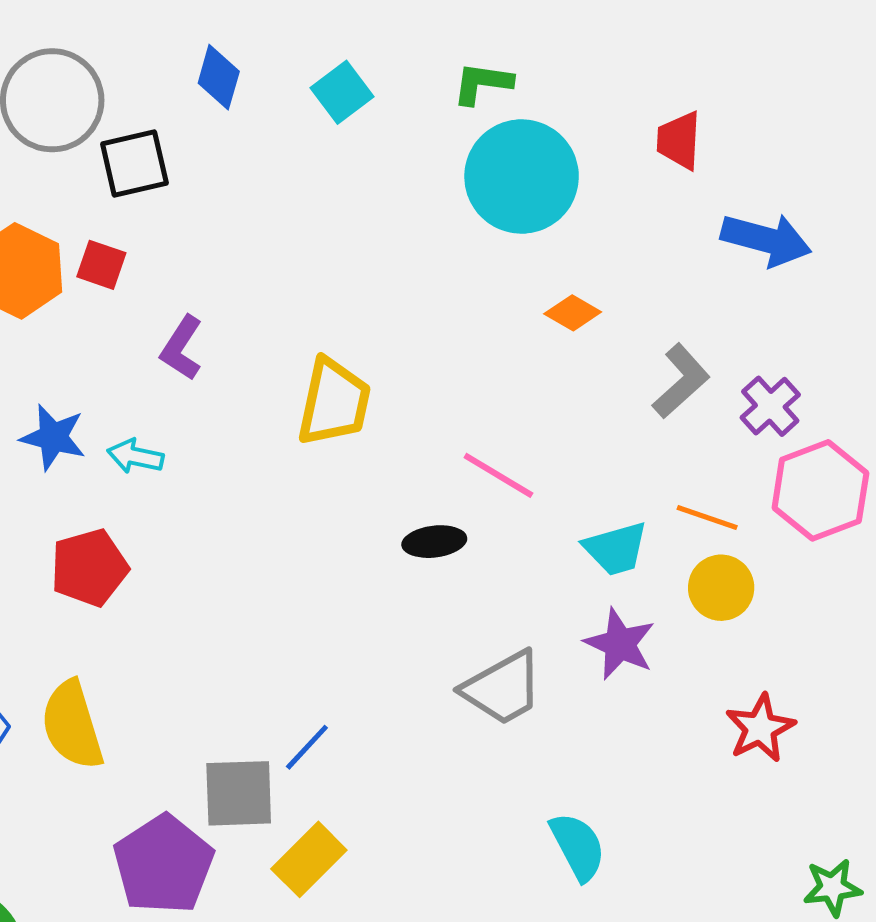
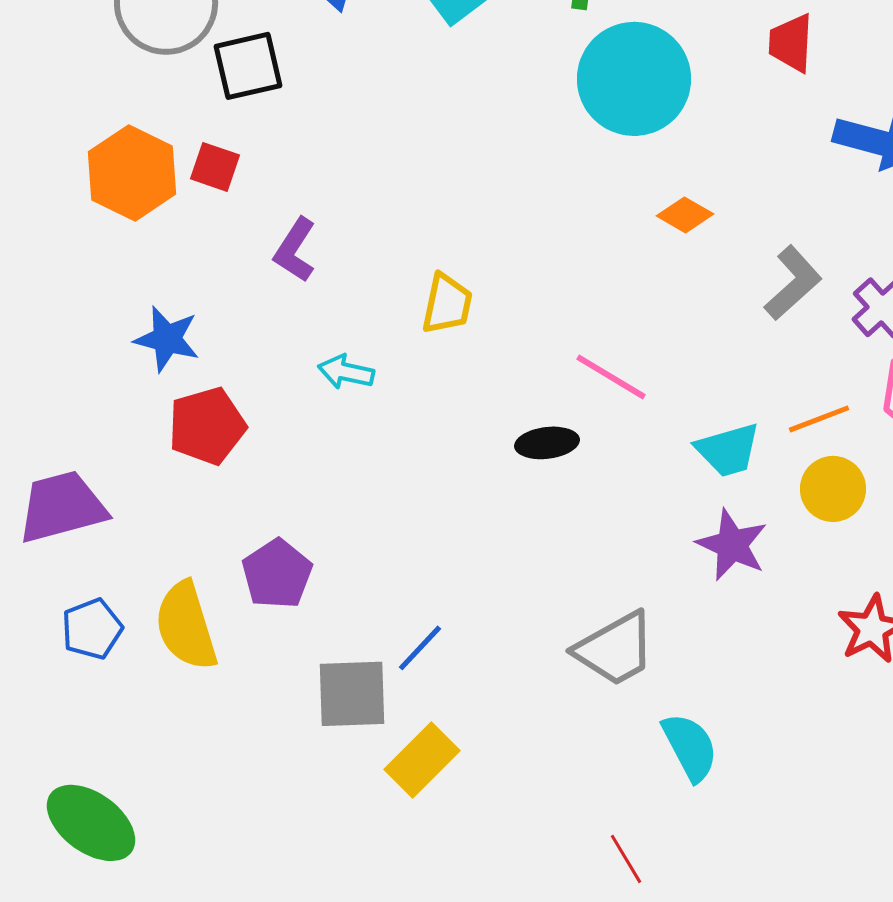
yellow trapezoid: (334, 402) -> (447, 304), size x0.7
cyan arrow: (135, 456) -> (346, 372), moved
orange line: (707, 517) -> (819, 419), turned -40
red pentagon: (89, 568) -> (207, 426), moved
gray trapezoid: (502, 688) -> (615, 649), moved
purple pentagon: (163, 864) -> (277, 574), moved, size x0.7

